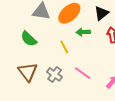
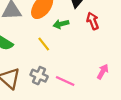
pink line: (83, 73) -> (65, 81), moved

